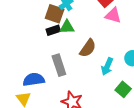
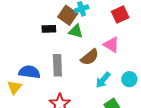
pink triangle: (113, 15) -> (111, 45), moved
black rectangle: (53, 30) -> (49, 29), moved

